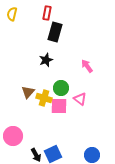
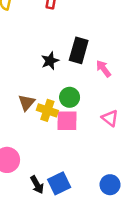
black rectangle: (55, 32) -> (79, 50), moved
pink triangle: (80, 99) -> (110, 118), moved

